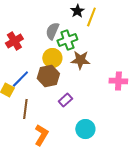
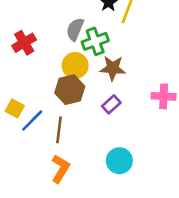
blue line: (20, 79) -> (32, 120), moved
purple rectangle: (65, 100) -> (111, 104), moved
brown line: (25, 109) -> (59, 130), moved

